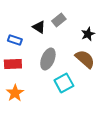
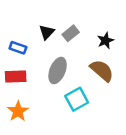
gray rectangle: (59, 20) -> (71, 33), moved
black triangle: (39, 27) -> (47, 32), turned 40

